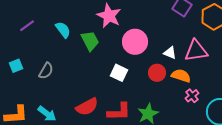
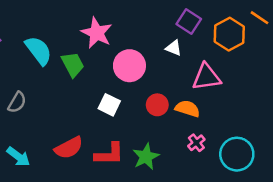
cyan semicircle: (63, 30) -> (39, 51), size x1.4
white triangle: (170, 53) -> (174, 48), moved
pink cross: (192, 96) -> (196, 143), moved

